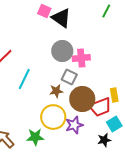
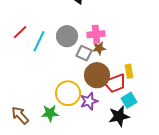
gray circle: (62, 51) -> (67, 36), moved
cyan line: (24, 79) -> (39, 41), moved
brown star: (56, 91) -> (99, 48), moved
black star: (104, 140) -> (119, 116), size x1.5

